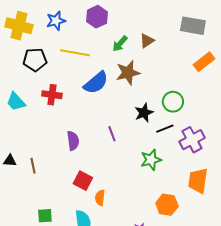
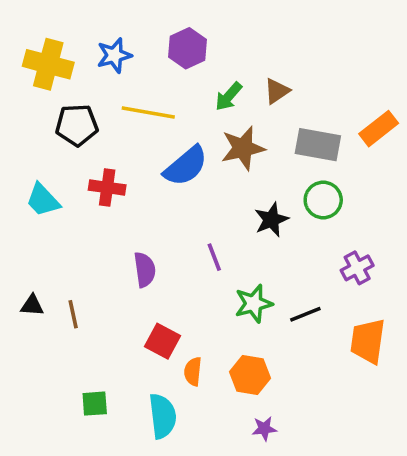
gray rectangle: (193, 26) -> (318, 145), moved
black line: (165, 129) -> (305, 314), moved
purple cross: (192, 140) -> (357, 268), size x0.7
green star: (151, 160) -> (254, 304), moved
orange hexagon: (167, 205) -> (250, 375), moved

